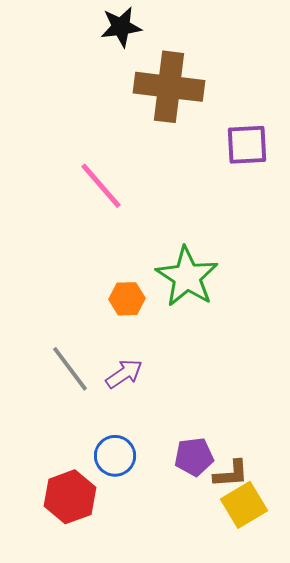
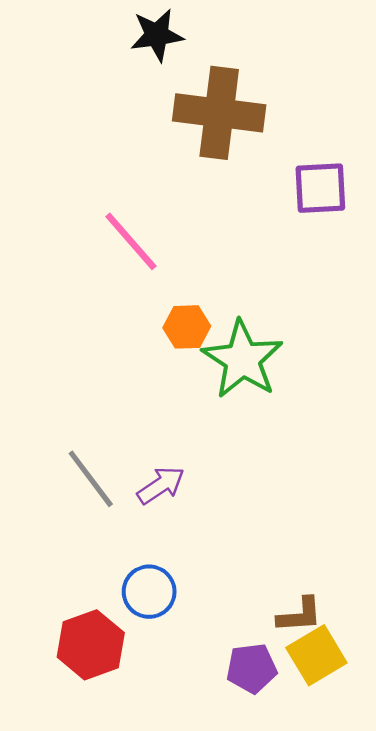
orange hexagon: (127, 299) -> (187, 327), moved
purple pentagon: (194, 457) -> (252, 668), moved

